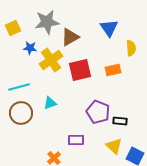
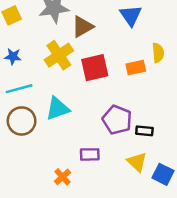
blue star: (30, 48) -> (13, 56), moved
yellow semicircle: (131, 48) -> (158, 53), moved
cyan triangle: (50, 103) -> (58, 109), size x1.5

